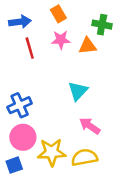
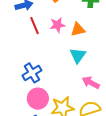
pink star: (61, 40) -> (57, 25), moved
orange triangle: (87, 46) -> (78, 29), moved

